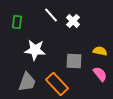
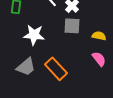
gray square: (74, 61) -> (72, 26), moved
gray trapezoid: (27, 82) -> (26, 67), turned 30

